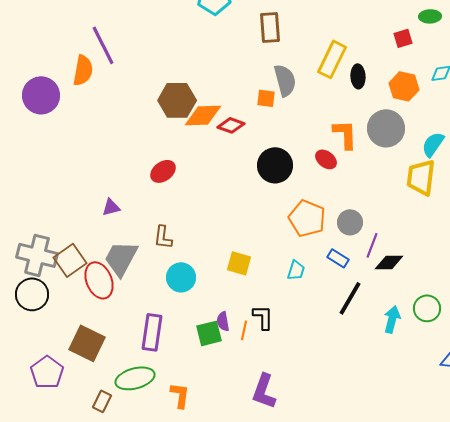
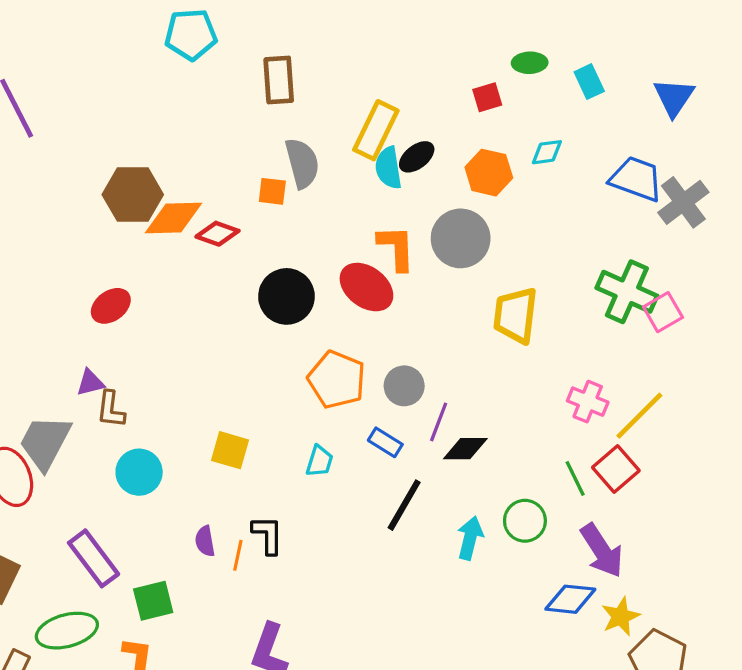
black ellipse: (358, 76) -> (417, 157), turned 55
cyan semicircle: (433, 144) -> (388, 168), moved, turned -44
red ellipse: (326, 159) -> (366, 287), size x1.6
purple triangle: (111, 207) -> (90, 383), moved
purple rectangle: (152, 332) -> (94, 558), turned -45
green square: (209, 333) -> (153, 601), moved

